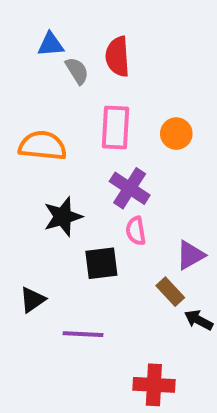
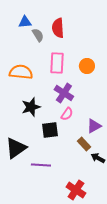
pink semicircle: (136, 231) -> (67, 114), turned -136
black triangle: (32, 300) -> (16, 148), size x1.6
red cross: (154, 385) -> (76, 190), turned 30

